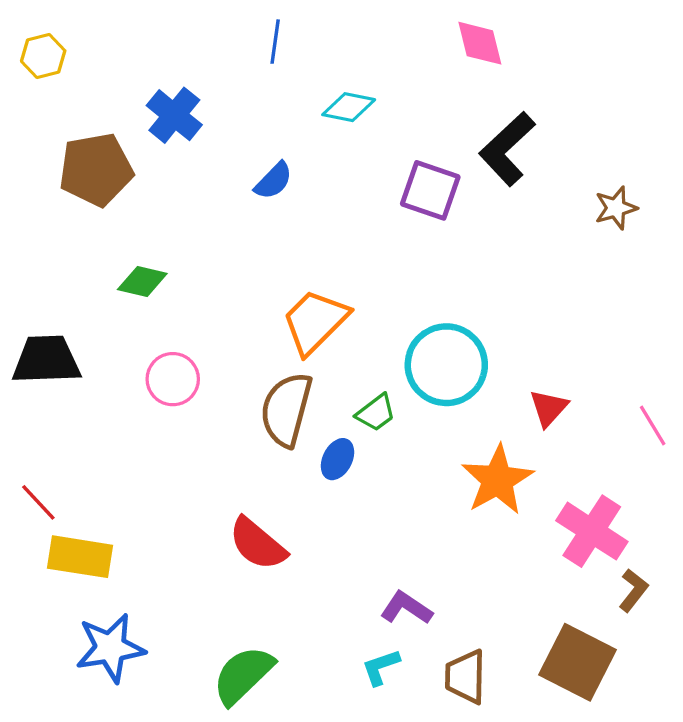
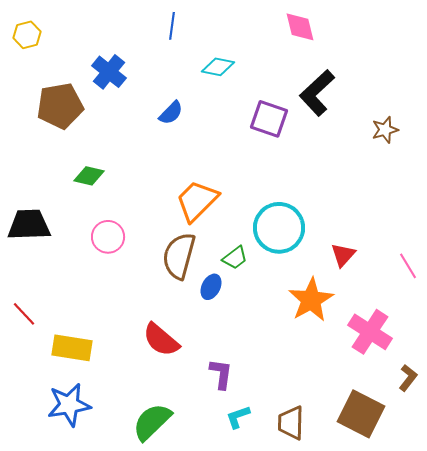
yellow rectangle: (80, 557) -> (72, 348), moved
brown L-shape: (633, 590) -> (408, 378), moved
purple L-shape: (406, 608) -> (221, 374), moved, turned 64

